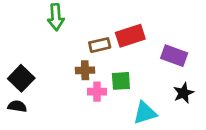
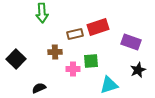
brown cross: (85, 70) -> (55, 52), moved
black semicircle: (17, 106) -> (39, 88), moved, turned -32

